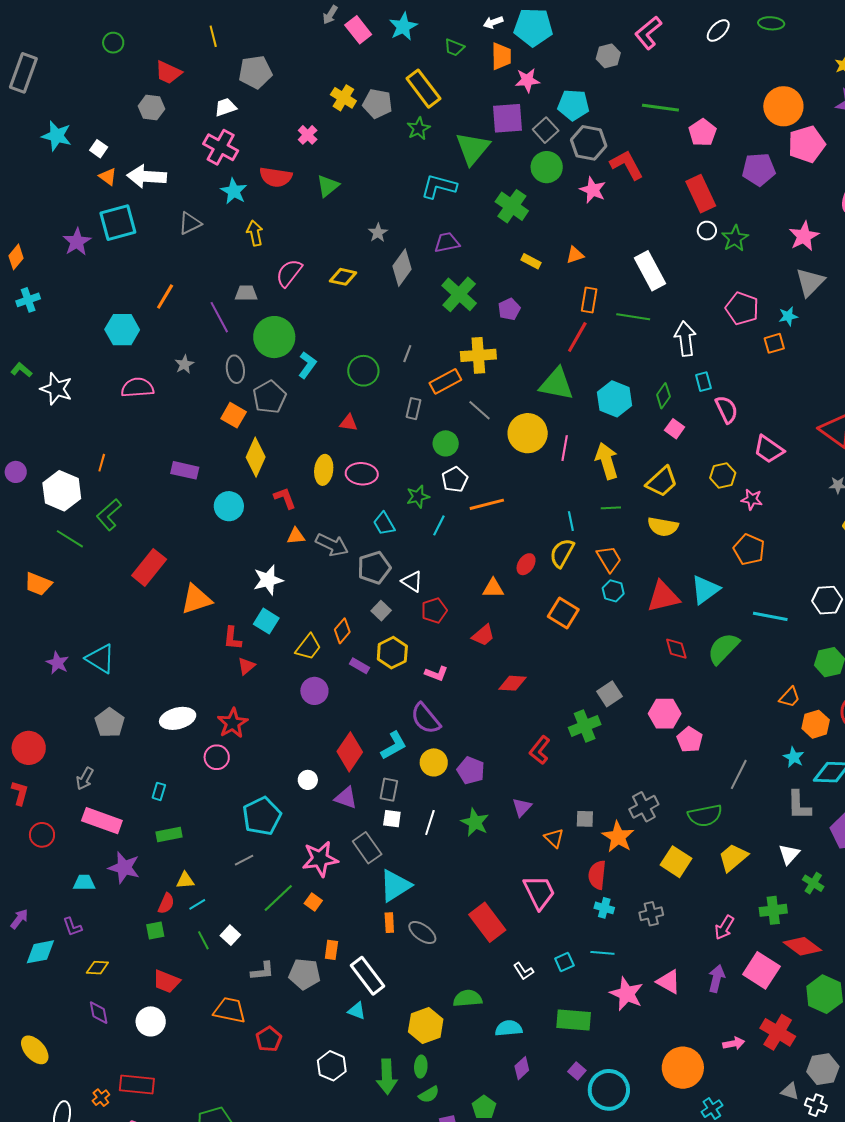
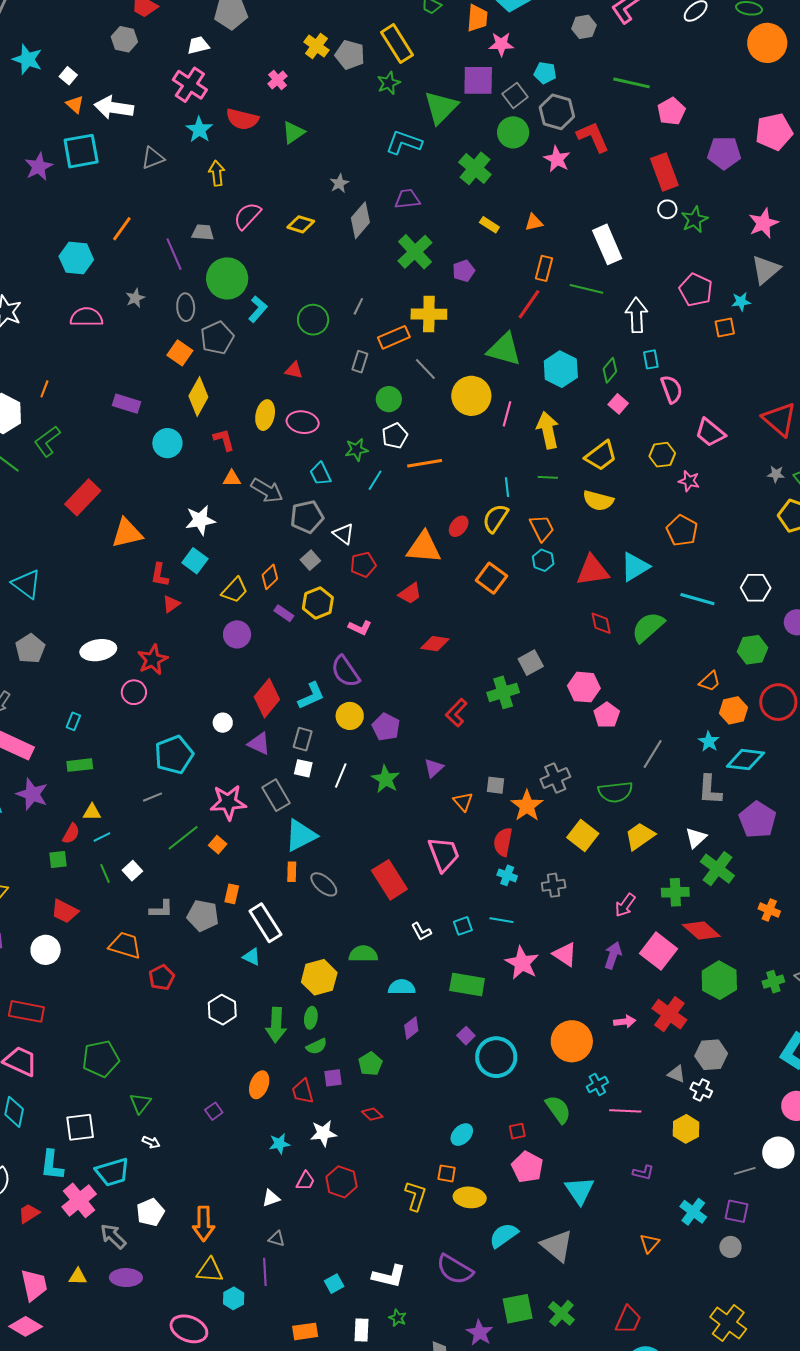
cyan pentagon: (573, 105) -> (545, 73), size x0.7
orange circle: (783, 106) -> (767, 43), moved
orange triangle: (493, 588) -> (424, 547), size x1.6
green cross: (813, 883) -> (717, 869), size x1.6

